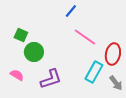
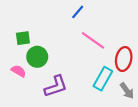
green square: (21, 35) -> (23, 38), turned -32
pink semicircle: (17, 75) -> (19, 71), moved

